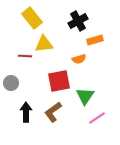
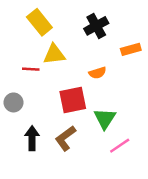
orange rectangle: (95, 40) -> (131, 49), moved

